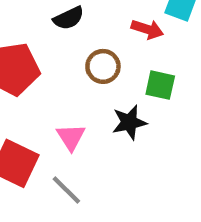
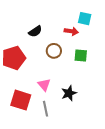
black star: (129, 122) -> (69, 93), moved
gray line: (66, 190) -> (46, 109), turned 42

